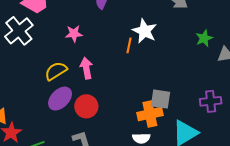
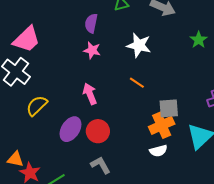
pink star: (74, 34) -> (92, 50), moved, turned 30
orange line: (129, 45) -> (137, 83), moved, turned -56
yellow semicircle: (56, 71) -> (37, 106), moved

